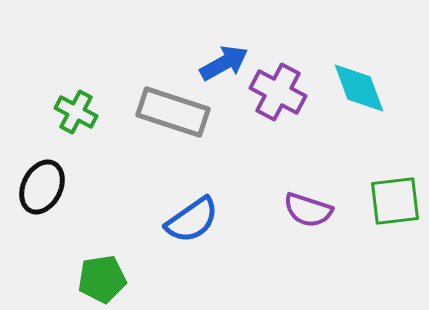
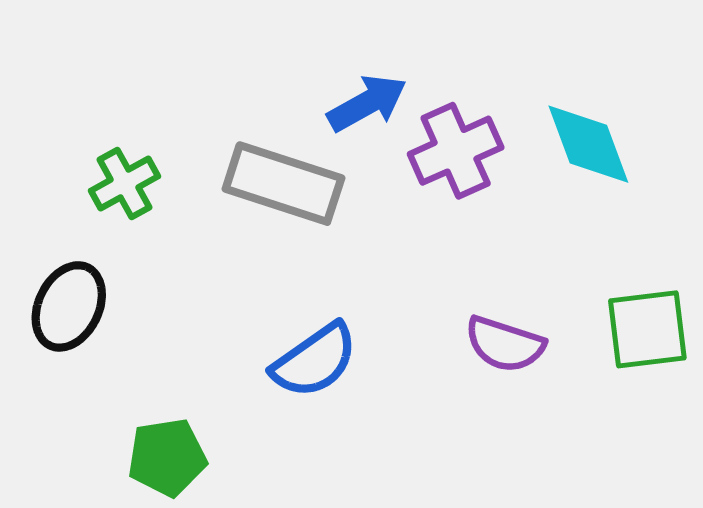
purple cross: (278, 92) -> (456, 151), turned 38
green cross: (76, 112) -> (124, 184), turned 33

